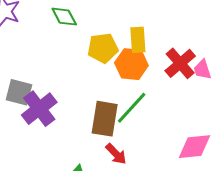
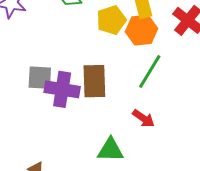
purple cross: (39, 109) -> (62, 89), turned -32
brown rectangle: (105, 119) -> (94, 81), moved

